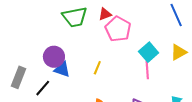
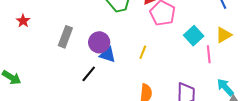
pink line: (147, 70) -> (209, 54), moved
gray rectangle: (18, 77) -> (65, 37), moved

